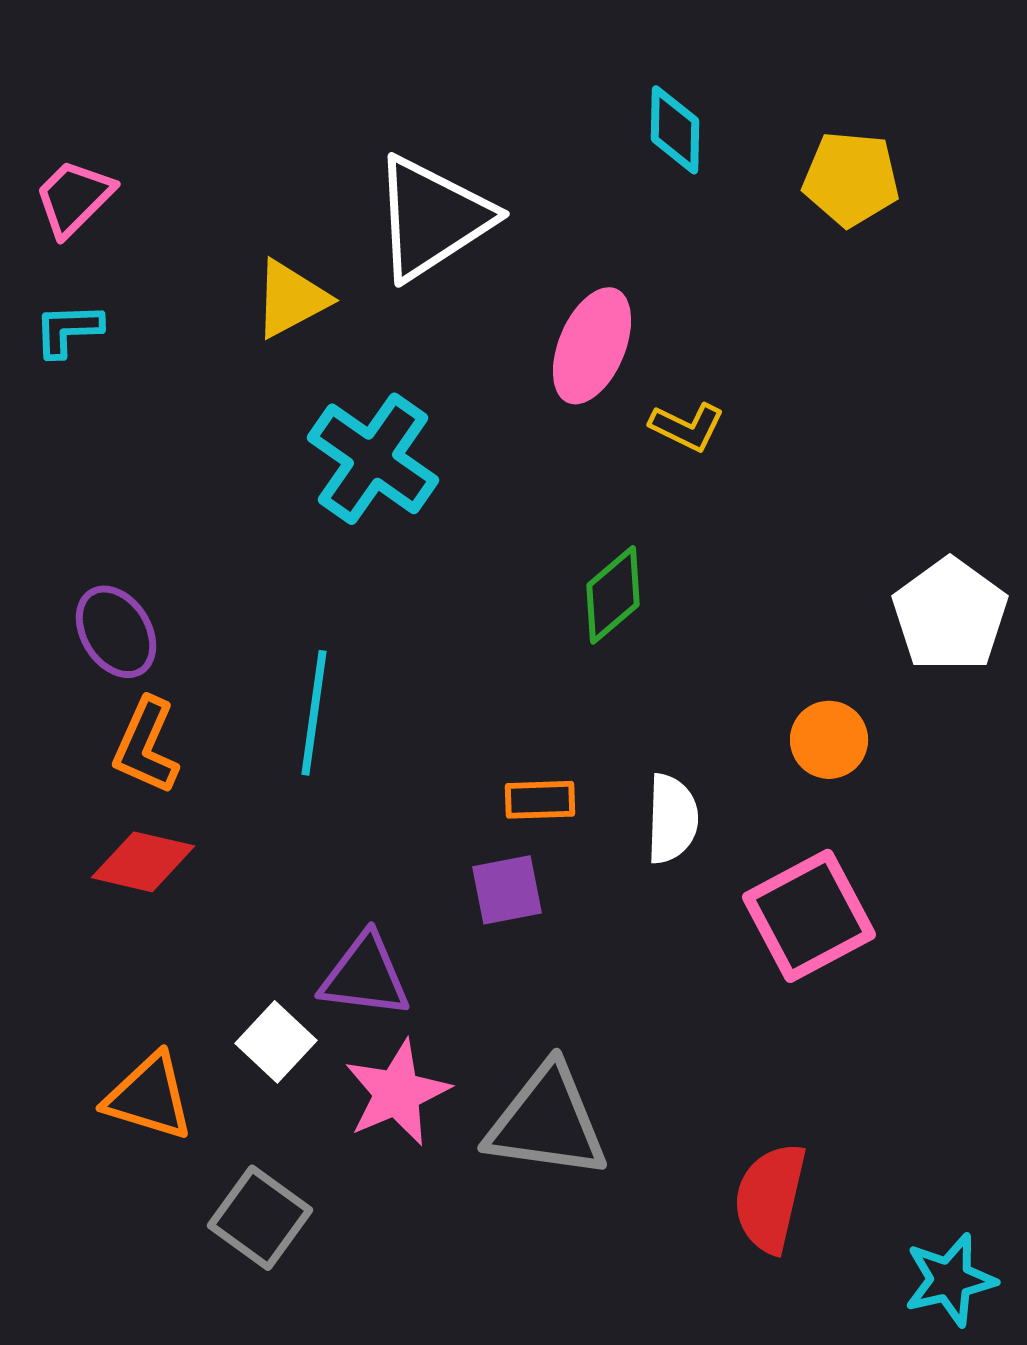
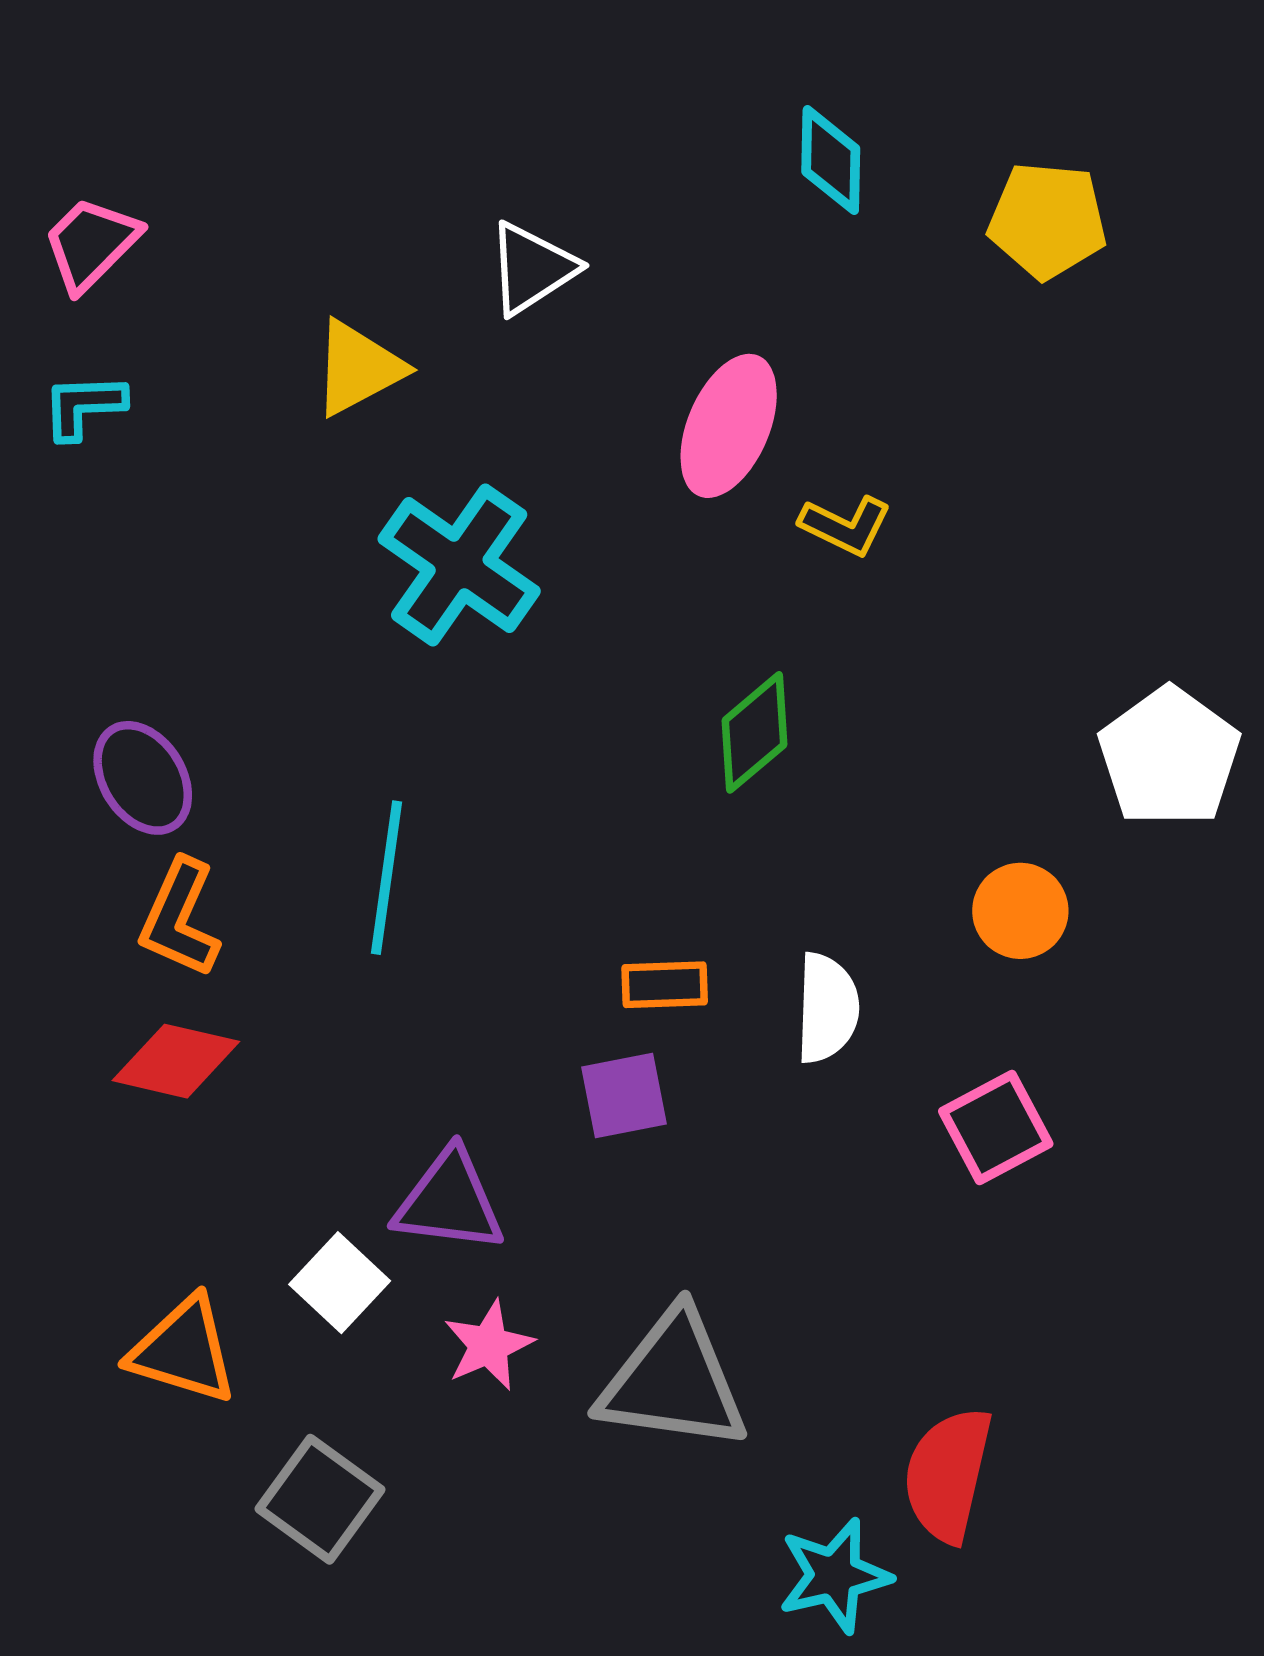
white triangle: (432, 218) -> (532, 268), size x0.6
pink square: (809, 916) -> (996, 1128), size x0.7
pink star: (397, 1093) -> (489, 1345), size x0.7
cyan star: (950, 1280) -> (834, 1576), moved

